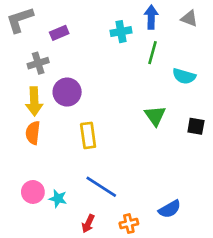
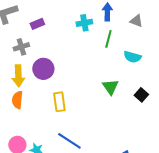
gray triangle: (189, 18) -> (136, 21), moved
black square: (196, 126) -> (141, 95), turned 32

